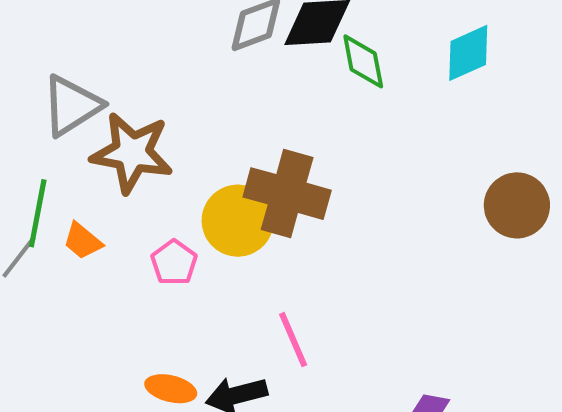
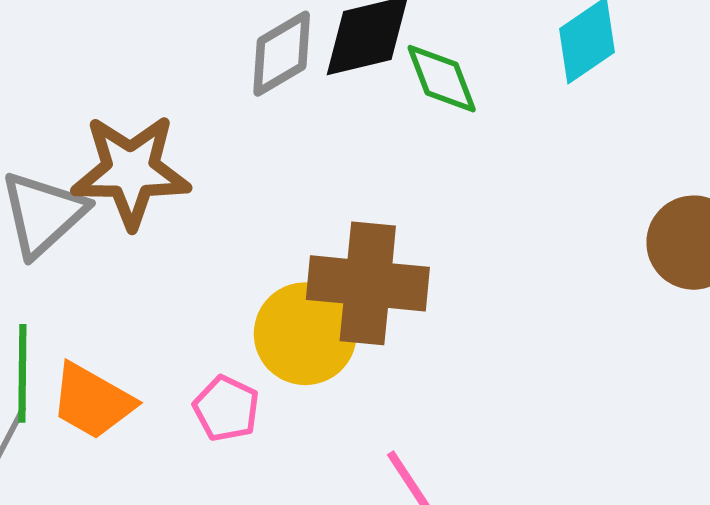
brown star: (132, 153) -> (131, 171), moved
orange trapezoid: (83, 241) -> (92, 401), size x1.5

